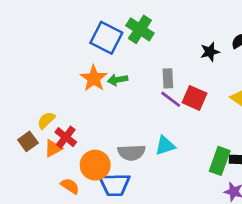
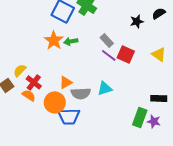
gray rectangle: (168, 78) -> (107, 40), turned -40
orange triangle: (53, 148) -> (66, 82), moved
green rectangle: (220, 161) -> (140, 117), moved
orange semicircle: (70, 186) -> (29, 95), moved

